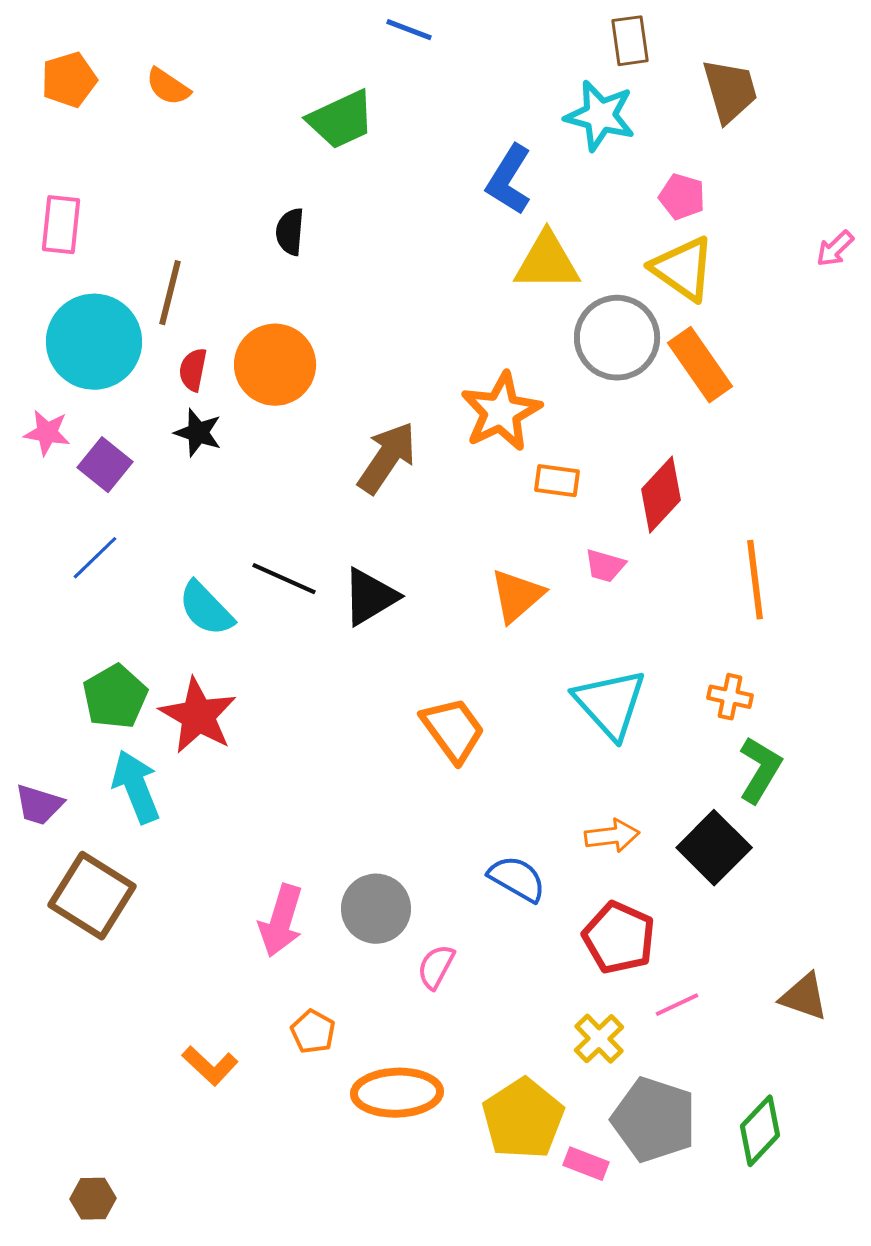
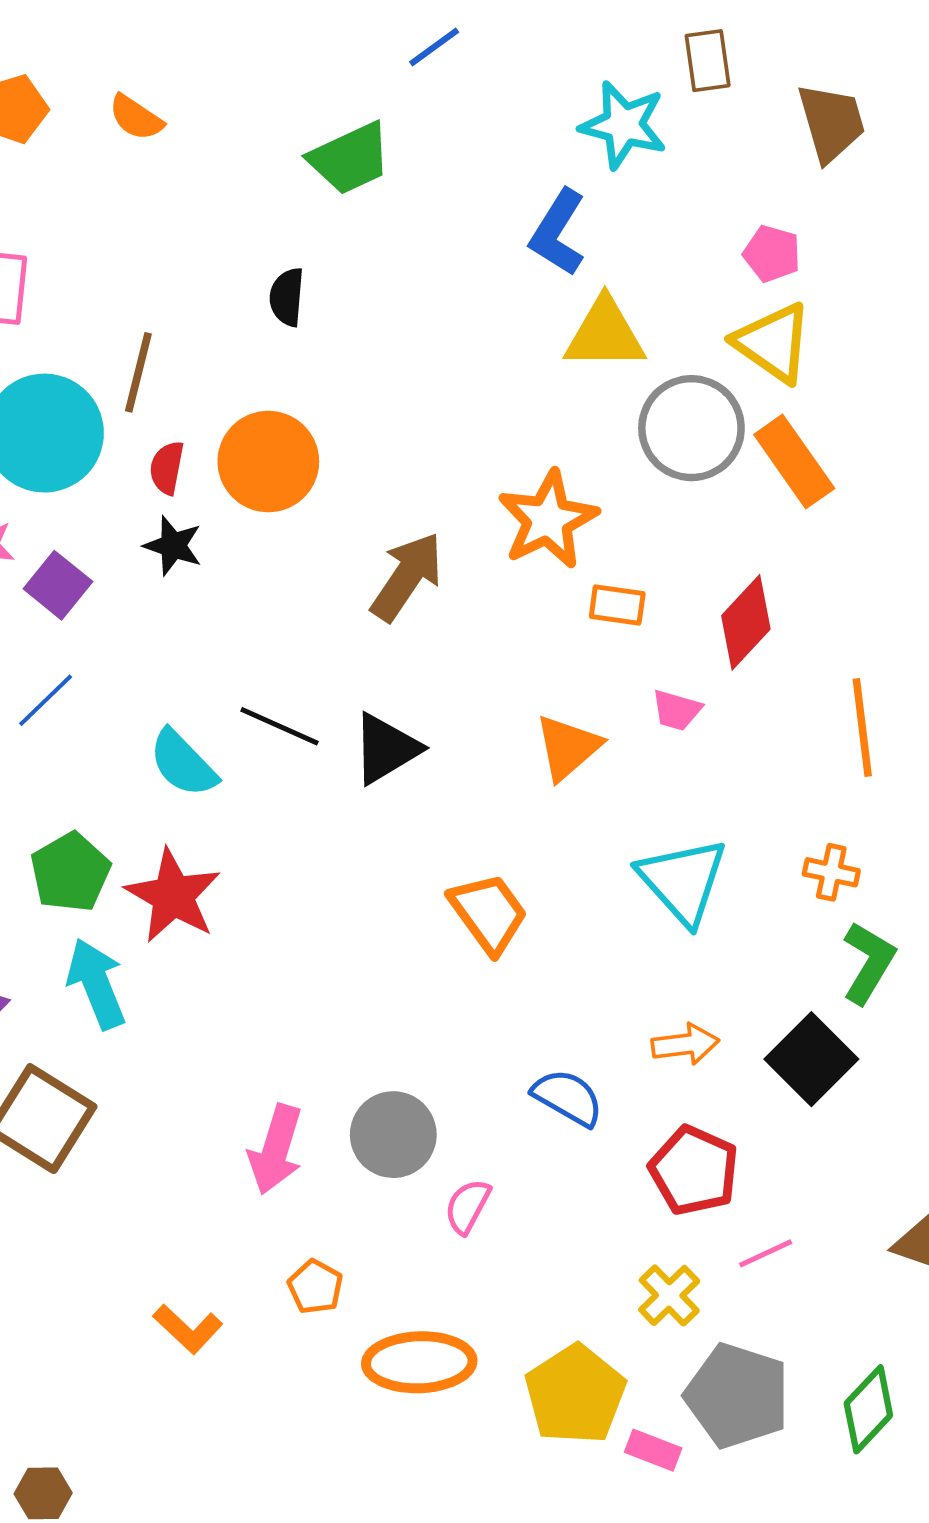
blue line: (409, 30) -> (434, 47), turned -57
cyan star: (600, 116) -> (623, 125), moved

